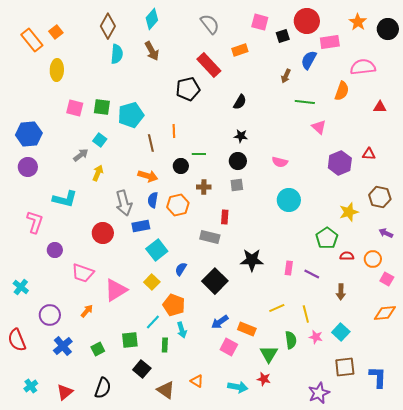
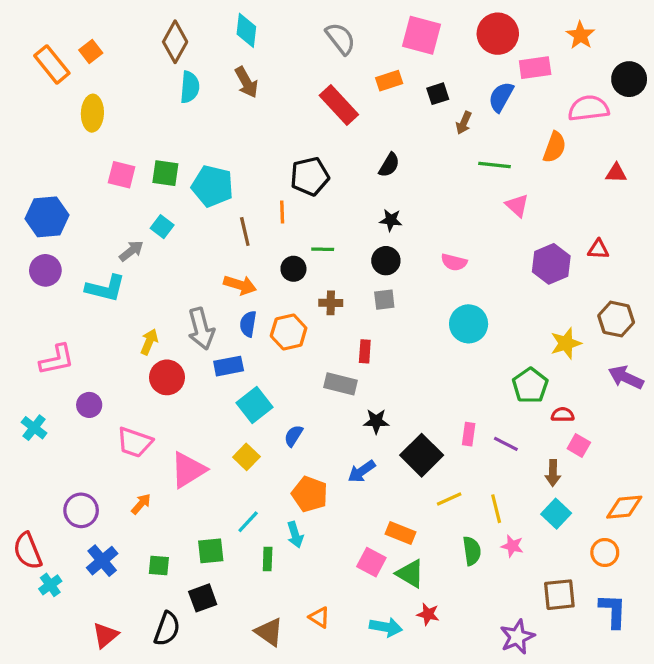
cyan diamond: (152, 19) -> (246, 30), turned -35
pink square: (260, 22) -> (422, 35), size x1.4
black circle: (388, 29) -> (629, 79), moved
black square: (283, 36) -> (438, 94), moved
black pentagon: (188, 89) -> (310, 176), moved
cyan pentagon: (131, 115) -> (212, 186), turned 30
yellow arrow: (98, 173) -> (149, 342), moved
cyan L-shape: (65, 199) -> (105, 288), moved
pink L-shape: (35, 222) -> (57, 360), turned 60
purple arrow: (386, 233) -> (626, 377), size x1.5
orange circle: (373, 259) -> (605, 553), moved
black star: (252, 260) -> (376, 421), moved, size x0.7
pink square: (387, 279) -> (579, 445), moved
black square: (215, 281) -> (422, 455), moved
cyan cross: (21, 287) -> (34, 428), moved
orange pentagon: (174, 305) -> (310, 494), moved
blue arrow: (220, 322) -> (362, 471), moved
cyan square: (341, 332) -> (556, 514), moved
green square: (98, 349) -> (159, 565), turned 32
green triangle: (269, 354) -> (410, 574), moved, turned -30
black square: (142, 369) -> (203, 598), moved, turned 30
cyan cross: (31, 386) -> (50, 585), moved

